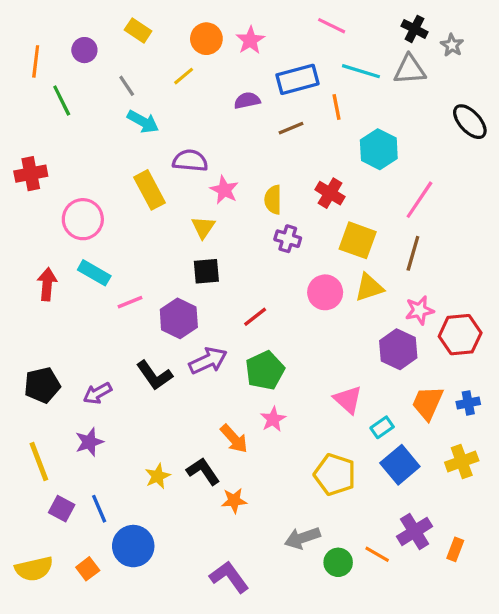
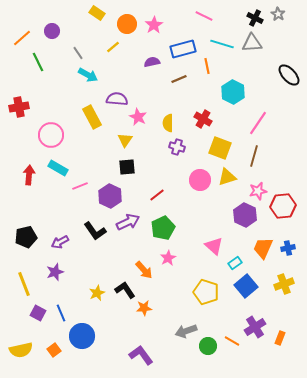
yellow rectangle: (138, 31) -> (97, 13), moved
gray star: (452, 45) -> (278, 14), moved
orange line: (36, 61) -> (22, 38), turned 42

